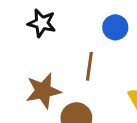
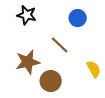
brown line: (89, 66) -> (60, 45), turned -54

